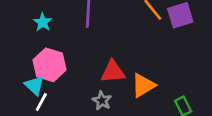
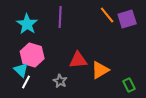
cyan star: (43, 22) -> (27, 24), size x1.5
gray star: (102, 101) -> (60, 81), moved

